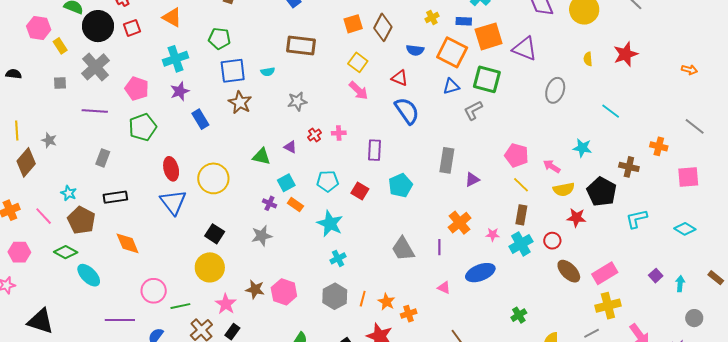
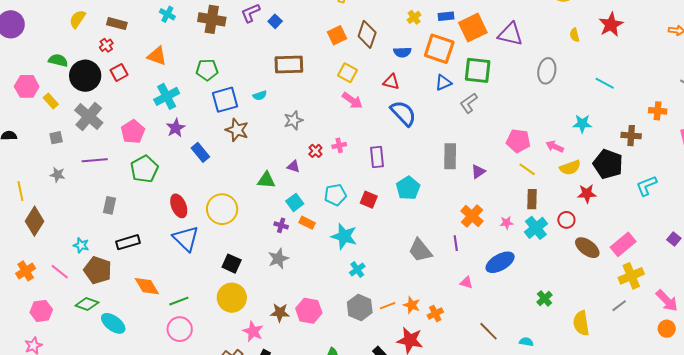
pink pentagon: (137, 89) -> (133, 132), turned 30
gray star: (49, 140) -> (57, 175), moved
orange line: (363, 299) -> (388, 306), turned 63
green line: (180, 306) -> (179, 301), moved

